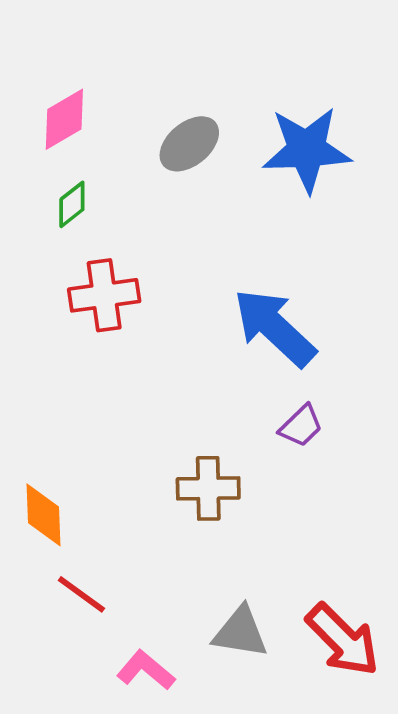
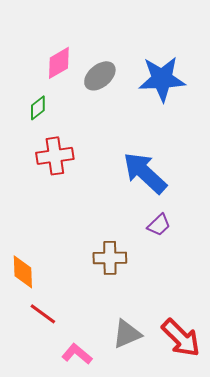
pink diamond: (64, 119) -> (59, 63), moved
gray triangle: (240, 632) -> (127, 334), turned -32

